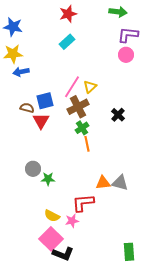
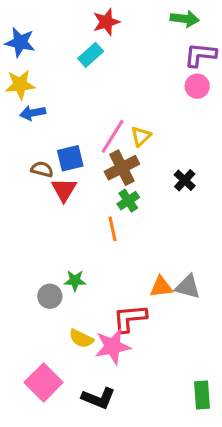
cyan rectangle: (67, 42) -> (91, 55), moved
orange line: (87, 144) -> (113, 229), moved
gray circle: (33, 169) -> (50, 296), moved
pink star: (72, 221) -> (113, 346), size x1.6
pink square: (51, 239) -> (44, 382), moved

